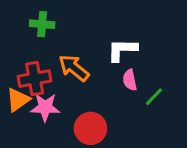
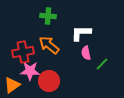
green cross: (42, 24) -> (48, 16), moved
orange triangle: (18, 100) -> (12, 85), moved
red circle: (90, 128) -> (49, 81), moved

